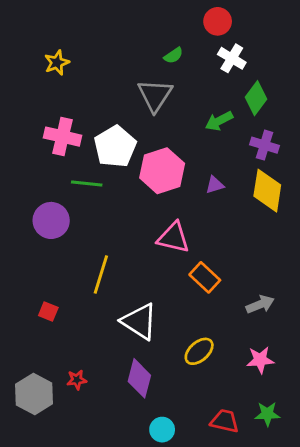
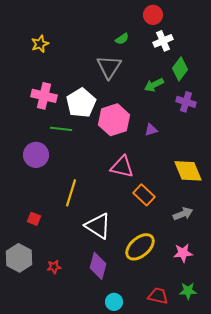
white cross: (232, 58) -> (163, 41), turned 36
yellow diamond: (267, 191) -> (188, 171), moved, turned -32
yellow ellipse: (199, 351) -> (140, 247), size x1.4
gray hexagon: (34, 394) -> (19, 258), moved

